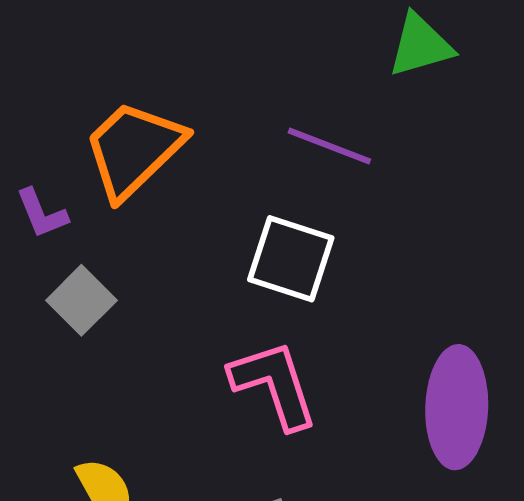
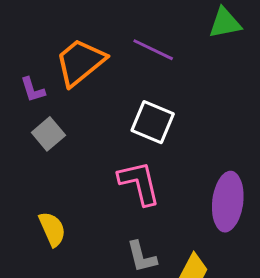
purple line: (329, 146) -> (153, 50), moved

